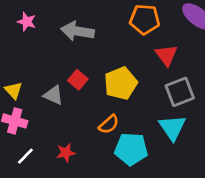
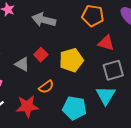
red triangle: (166, 55) -> (106, 43), turned -42
orange semicircle: (109, 124) -> (46, 87), moved
red star: (66, 153) -> (27, 106), size x1.6

